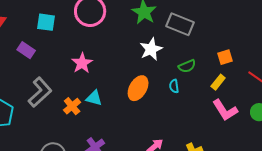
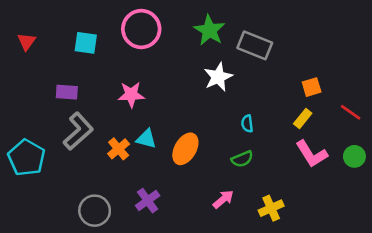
purple rectangle: (26, 50) -> (67, 92), moved, turned -30
pink star: (82, 63) -> (131, 95), turned 30
green semicircle: (187, 66) -> (242, 159), moved
orange ellipse: (138, 88) -> (185, 149), moved

